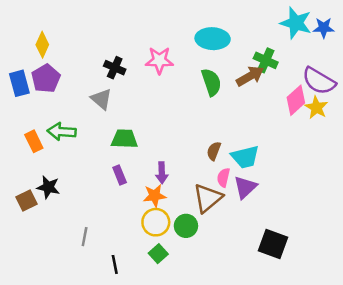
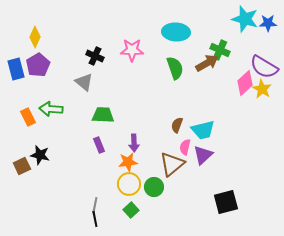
gray line: (85, 237) -> (95, 205), moved
black square: (273, 244) -> (226, 202), turned -35

